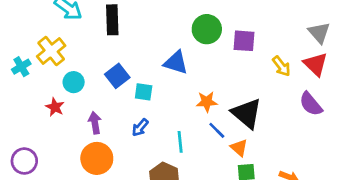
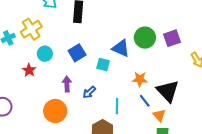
green circle: (207, 29) -> (145, 38), moved
purple square: (244, 41) -> (172, 38), turned -30
cyan square: (144, 92) -> (103, 64), moved
purple arrow: (95, 123) -> (67, 84), moved

